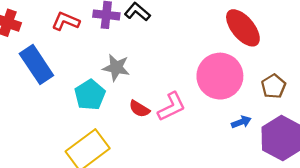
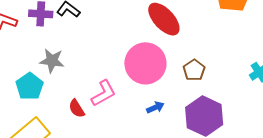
red semicircle: (139, 109) -> (77, 108), moved, turned 30
blue arrow: (241, 122) -> (155, 107), moved

